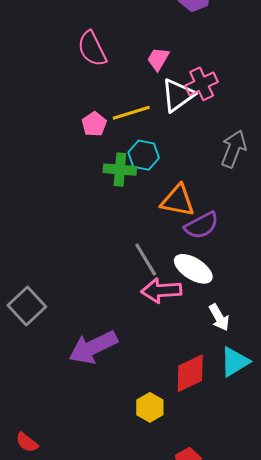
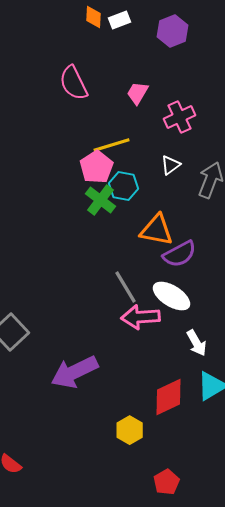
white triangle: (178, 95) -> (171, 165), moved, size x0.6
pink pentagon: (94, 124) -> (97, 167), moved, size x1.4
green cross: (120, 170) -> (101, 200), turned 32

